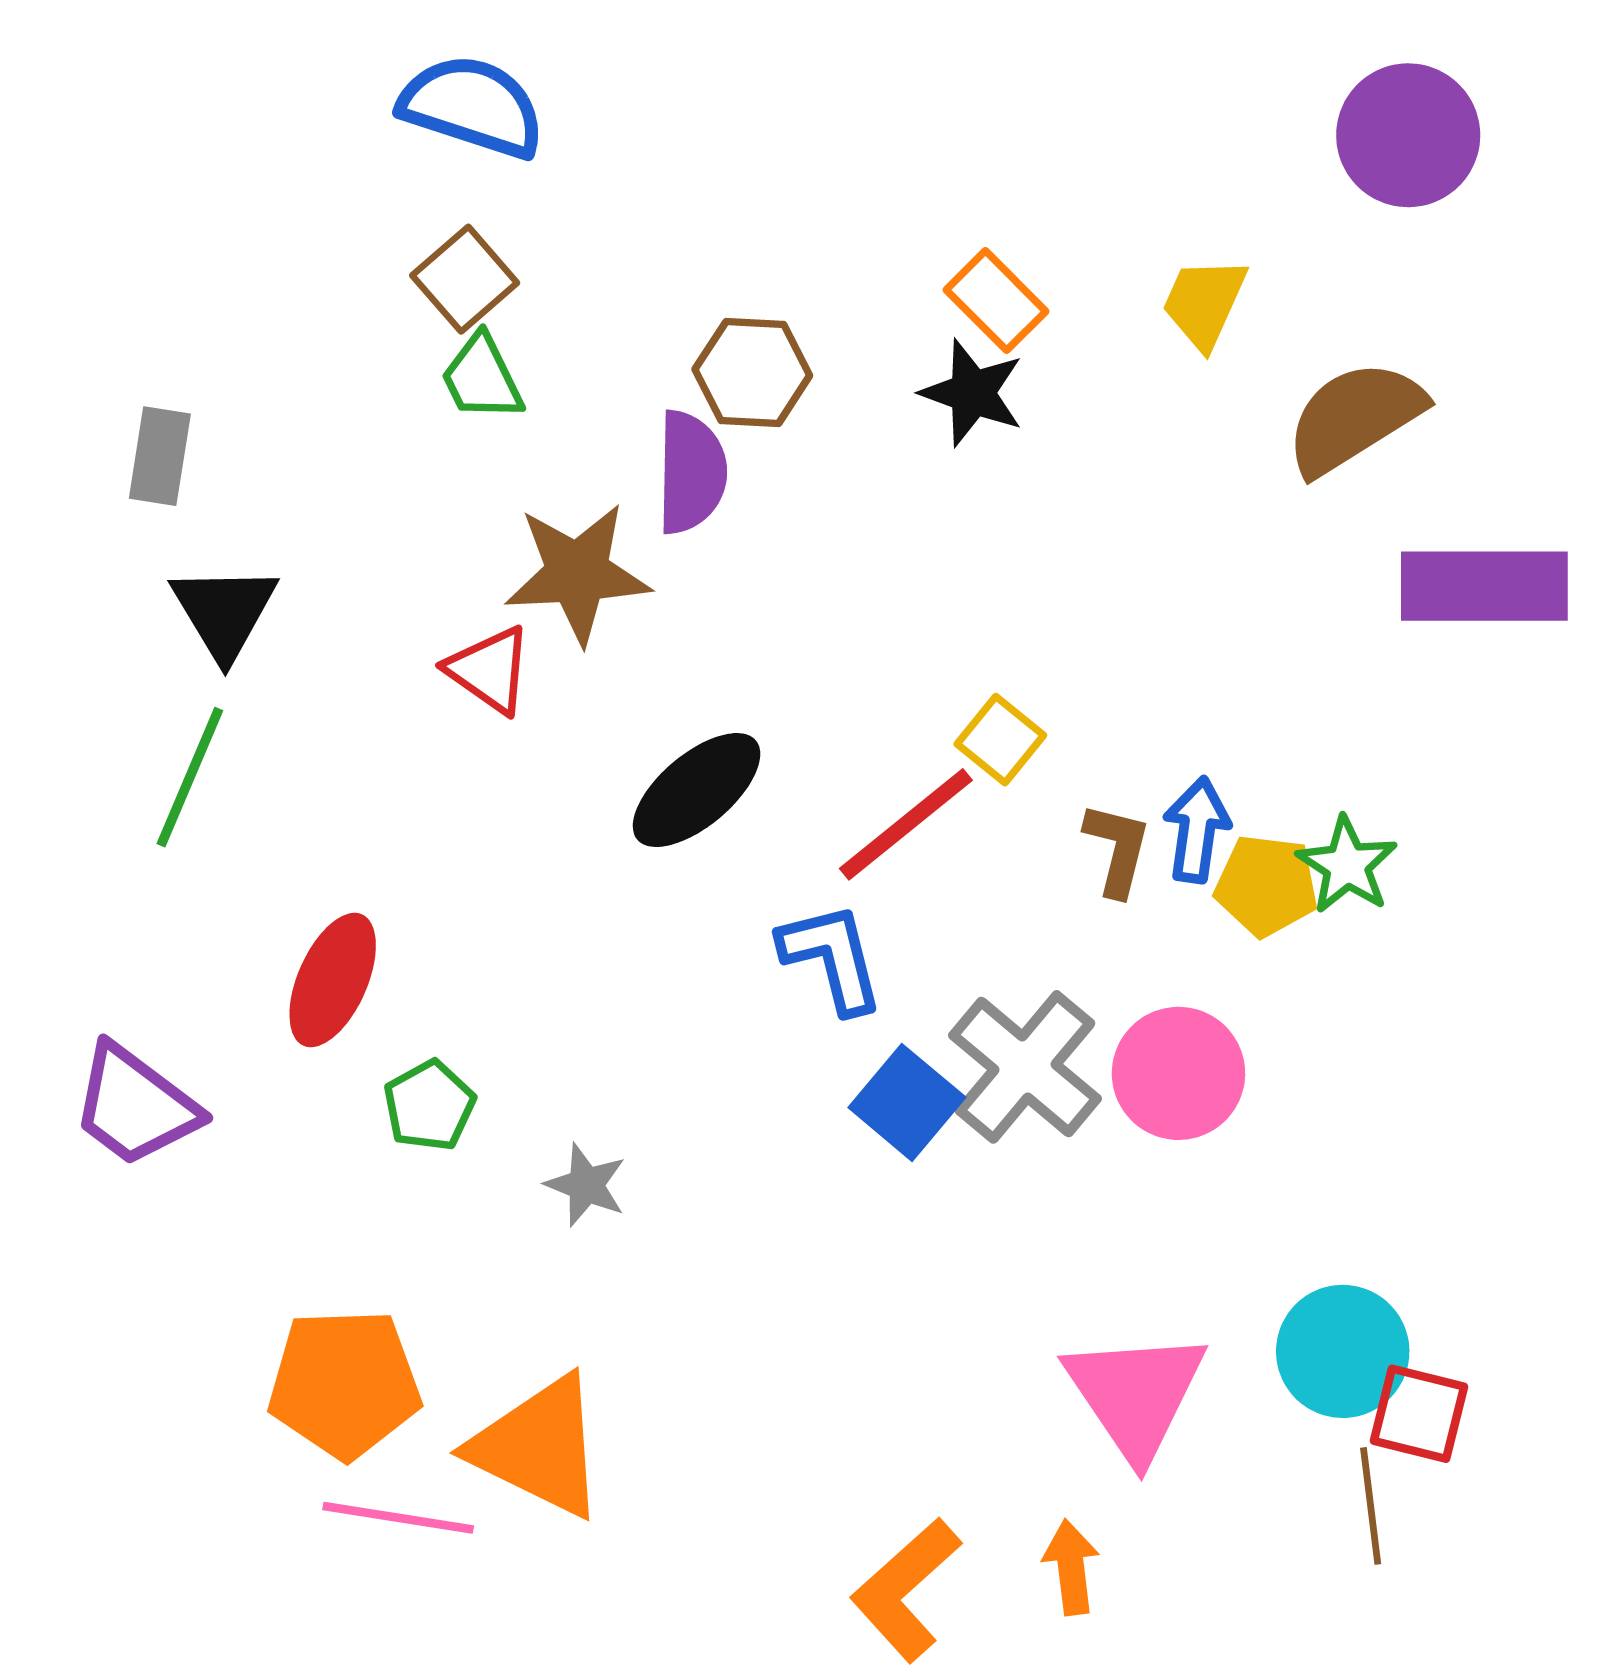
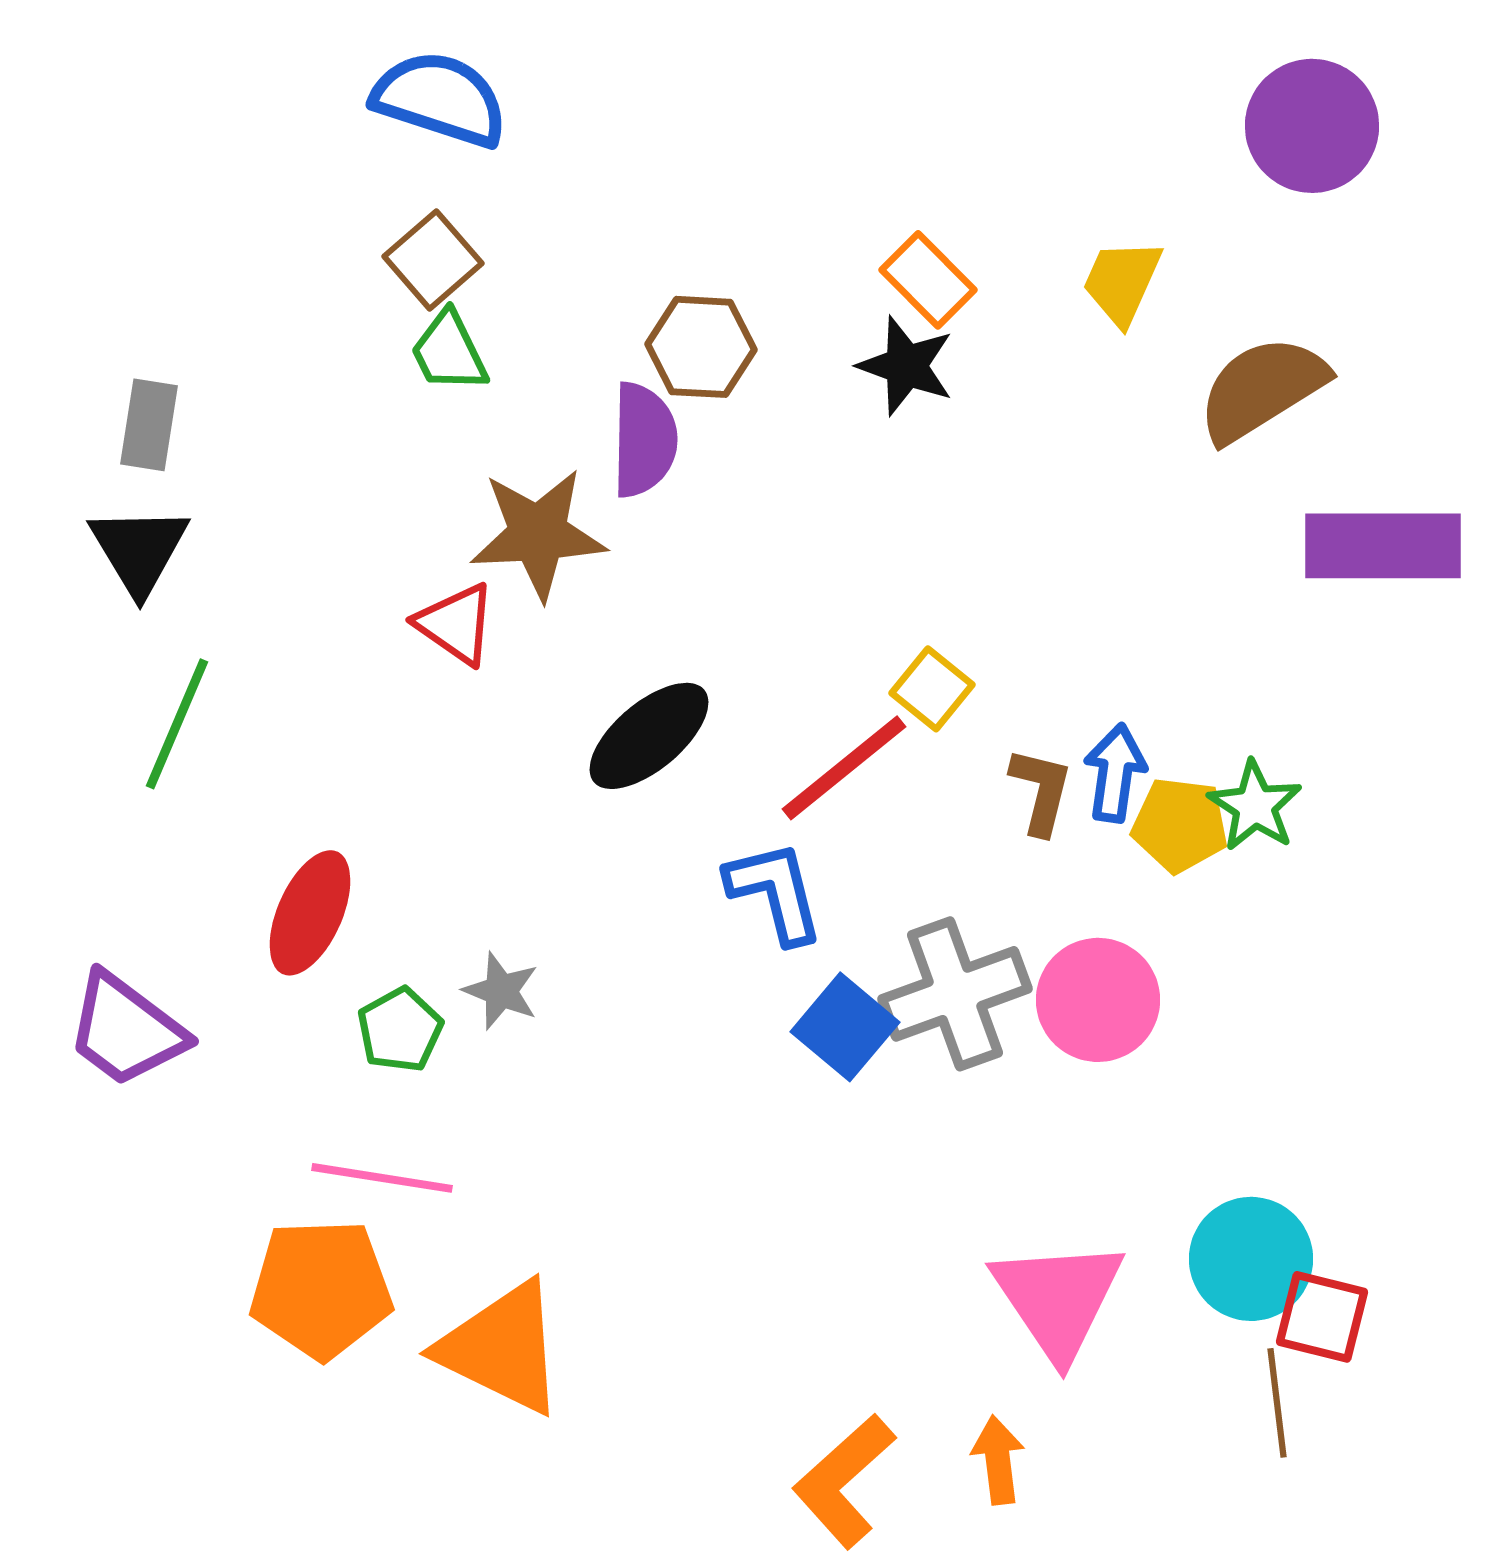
black triangle: (224, 612) -> (139, 550), moved
gray cross: (1025, 1067) -> (955, 994), turned 30
gray star: (586, 1185) -> (501, 991), moved
pink line: (398, 1518) -> (382, 1178), moved

